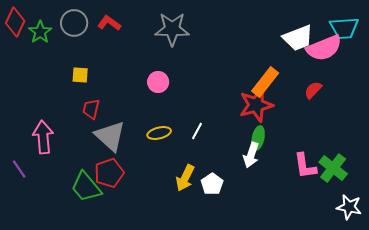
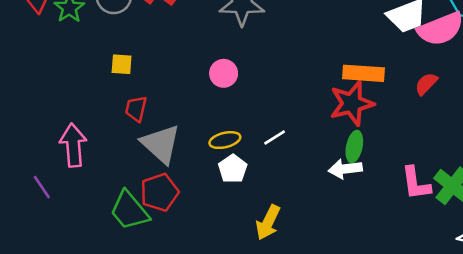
orange rectangle: (265, 82) -> (363, 73), turned 56
white line: (197, 131) -> (275, 137), turned 30
white arrow: (251, 155) -> (345, 169), turned 65
yellow arrow: (185, 178) -> (268, 222), moved
white pentagon: (212, 184) -> (233, 169), moved

